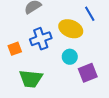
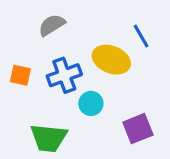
orange square: (15, 49) -> (20, 75), moved, turned 32
cyan circle: (70, 57) -> (91, 103), moved

